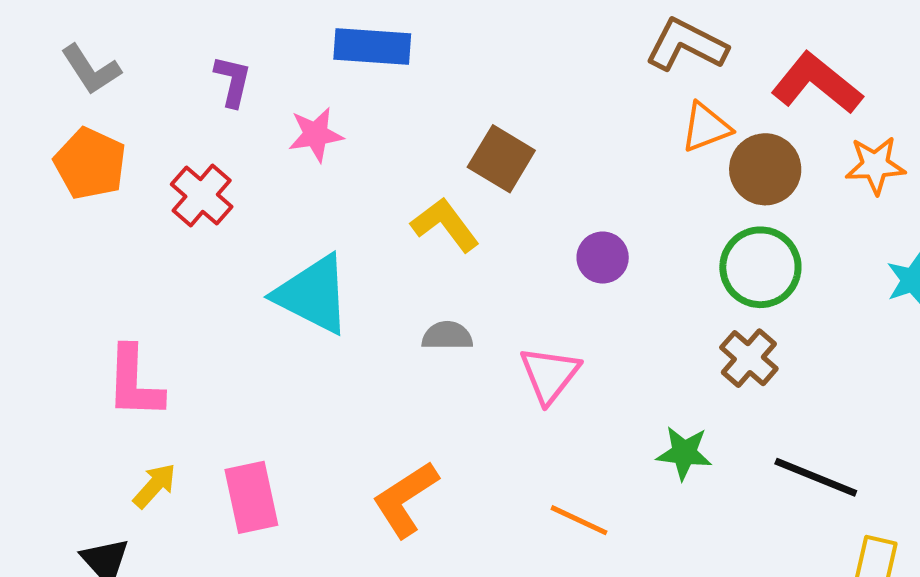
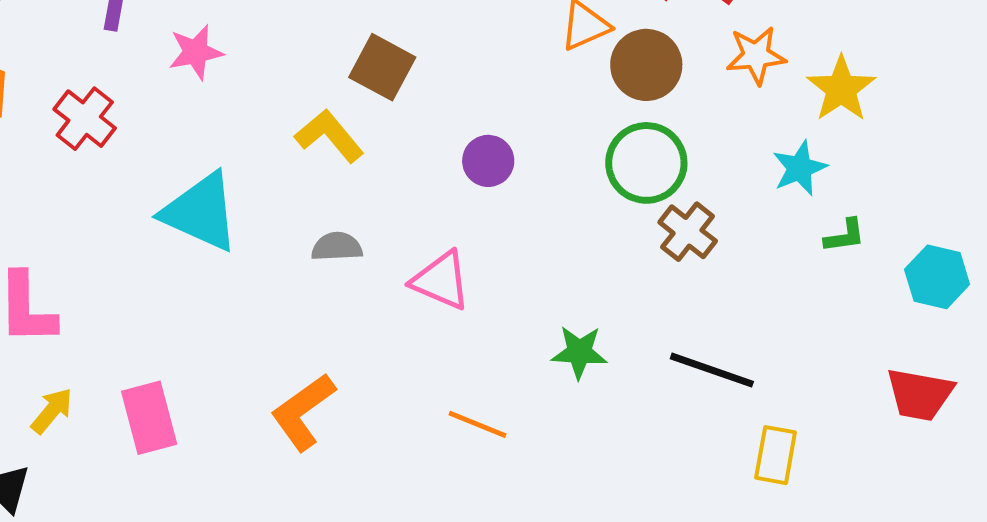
brown cross: (749, 358) -> (688, 232), moved
pink triangle: (550, 375) -> (441, 280), turned -42

